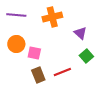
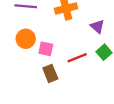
red line: (62, 72) -> (77, 58), moved

